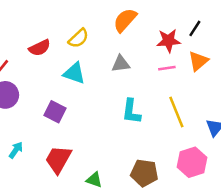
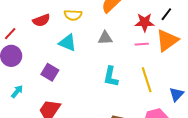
yellow semicircle: (78, 38) -> (73, 15), turned 42
orange triangle: (198, 61) -> (167, 40), size x1.4
cyan arrow: (16, 150) -> (17, 91), moved

